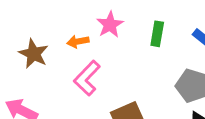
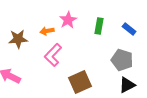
brown star: (34, 54) -> (18, 39), turned -30

